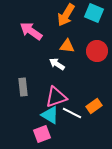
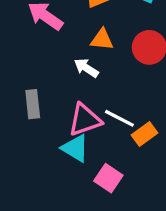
white line: (72, 113) -> (119, 118), moved
pink square: (42, 134) -> (108, 178), moved, turned -36

